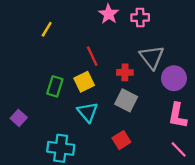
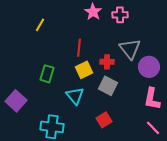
red line: (92, 56) -> (79, 48), turned 30
yellow square: (84, 82) -> (84, 70), moved
purple square: (19, 118) -> (16, 101), size x1.5

